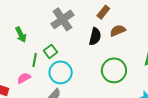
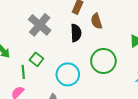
brown semicircle: (118, 31) -> (96, 21), turned -70
cyan circle: (61, 72) -> (68, 74), moved

